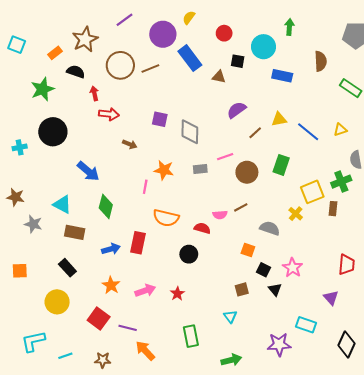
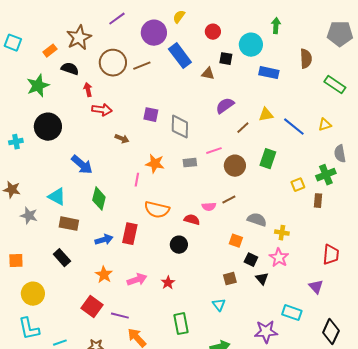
yellow square: (312, 192) -> (298, 185), size x0.6
yellow cross: (296, 214) -> (282, 233), moved, turned -32
yellow circle: (57, 302) -> (33, 294), moved
cyan L-shape: (33, 341) -> (29, 329), turned -90

